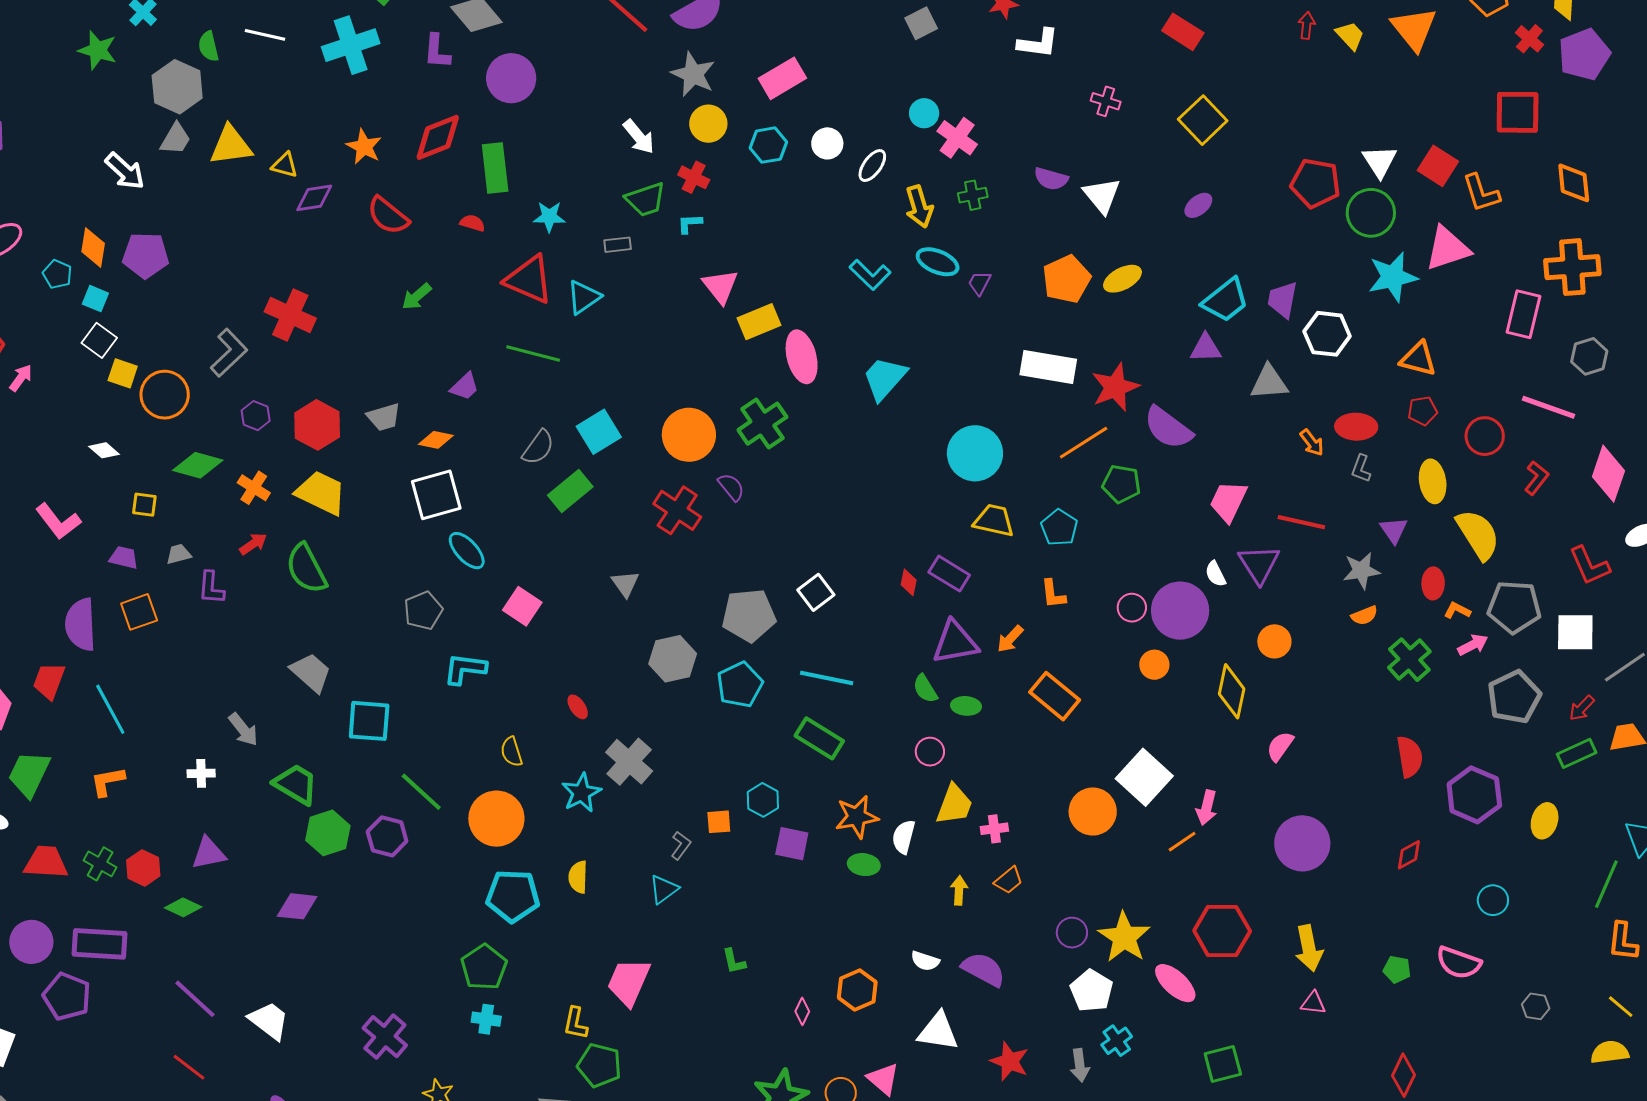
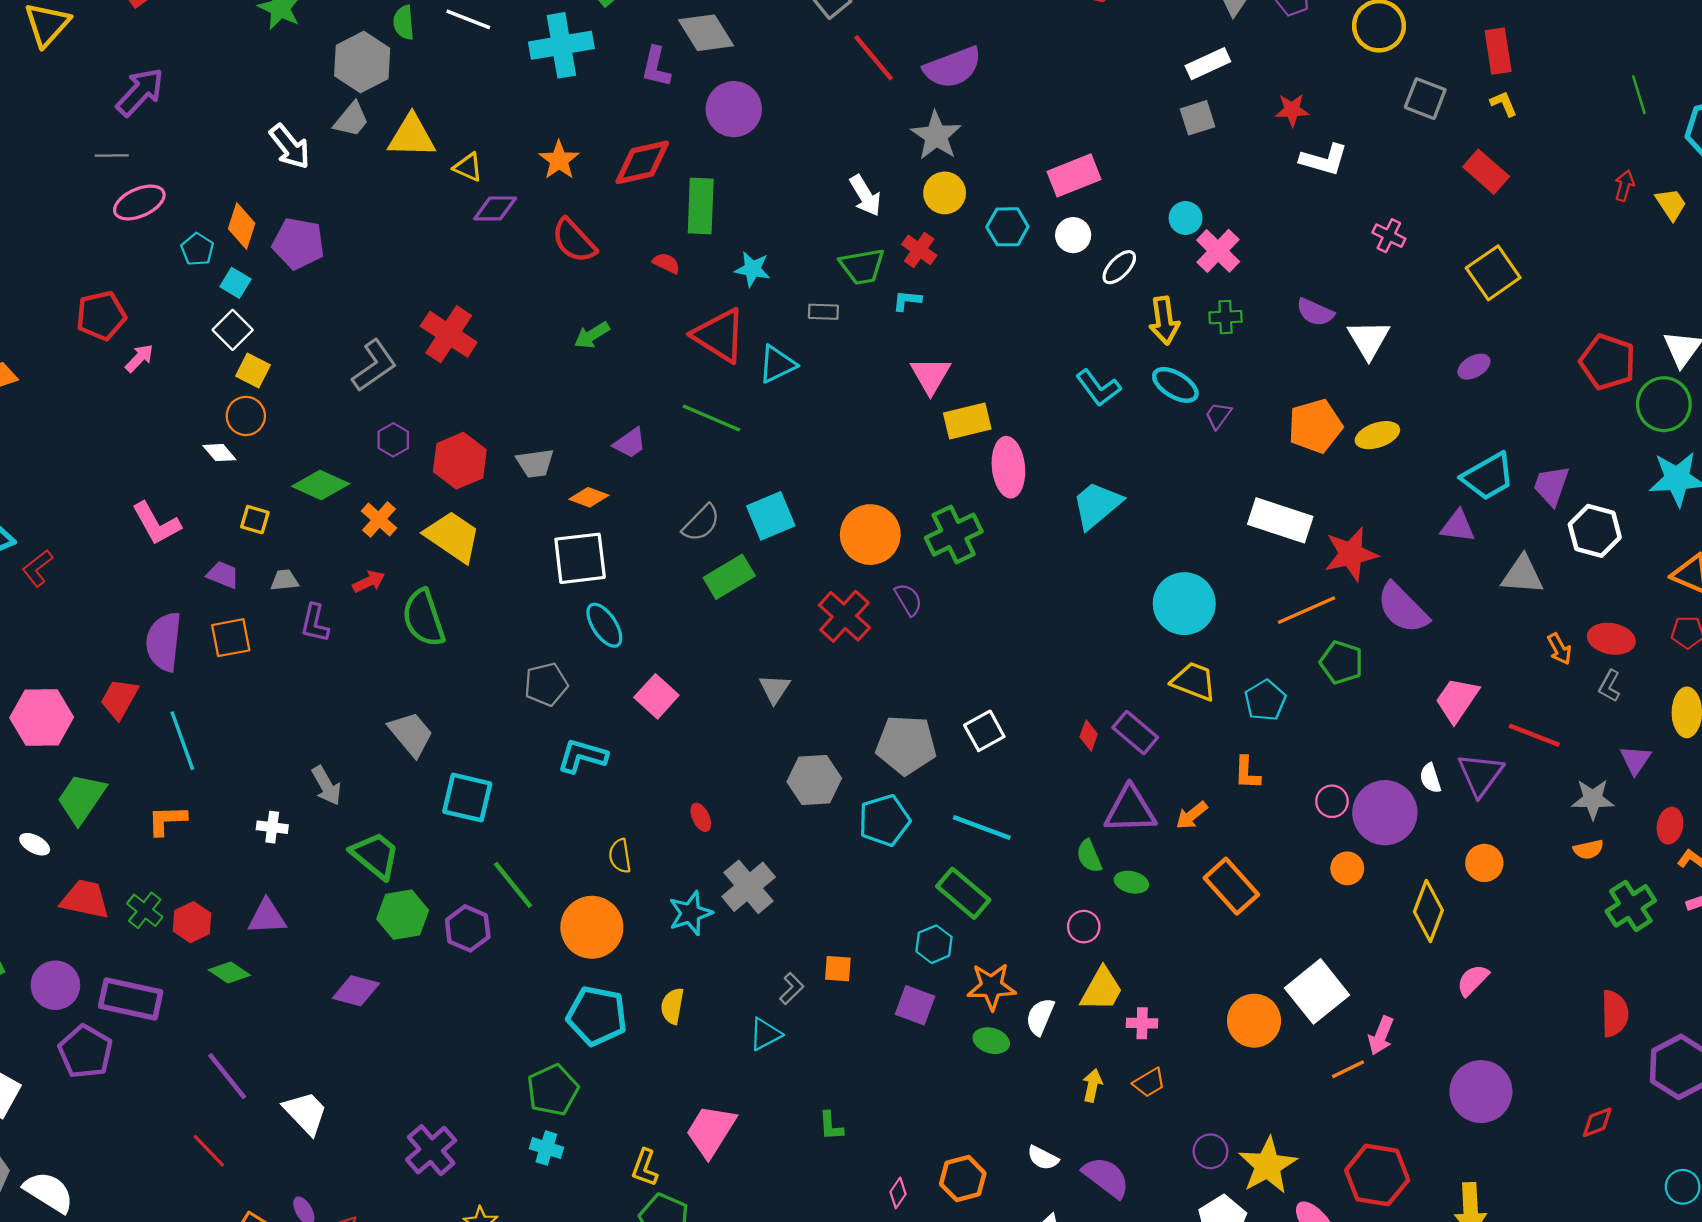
pink rectangle: (782, 78) -> (1074, 175), moved
orange circle: (165, 395) -> (246, 416), moved, size x0.7
cyan hexagon: (763, 800) -> (934, 944), moved

